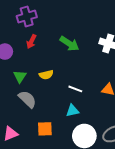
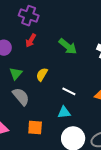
purple cross: (27, 17) -> (29, 16), turned 30
yellow semicircle: (46, 75) -> (42, 74), turned 128

